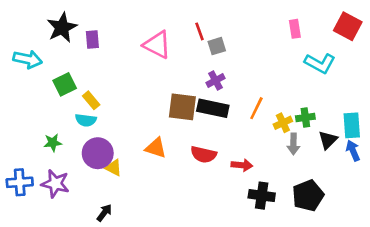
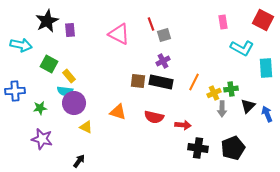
green square: (65, 84) -> (49, 64), turned -36
brown square: (182, 107) -> (138, 81), size x0.7
cyan rectangle: (352, 125) -> (266, 68), moved
purple circle: (98, 153) -> (74, 103), moved
blue cross: (20, 182) -> (15, 91), moved

